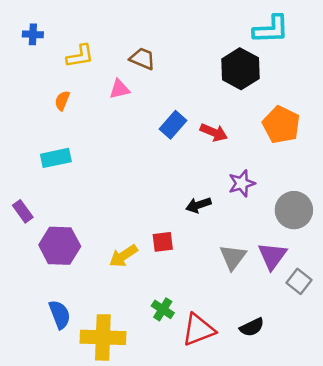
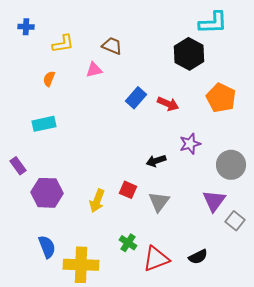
red square: (163, 242) -> (128, 190), turned 30
yellow arrow: (123, 256) -> (97, 201), turned -35
gray triangle: (233, 257) -> (159, 202), moved

